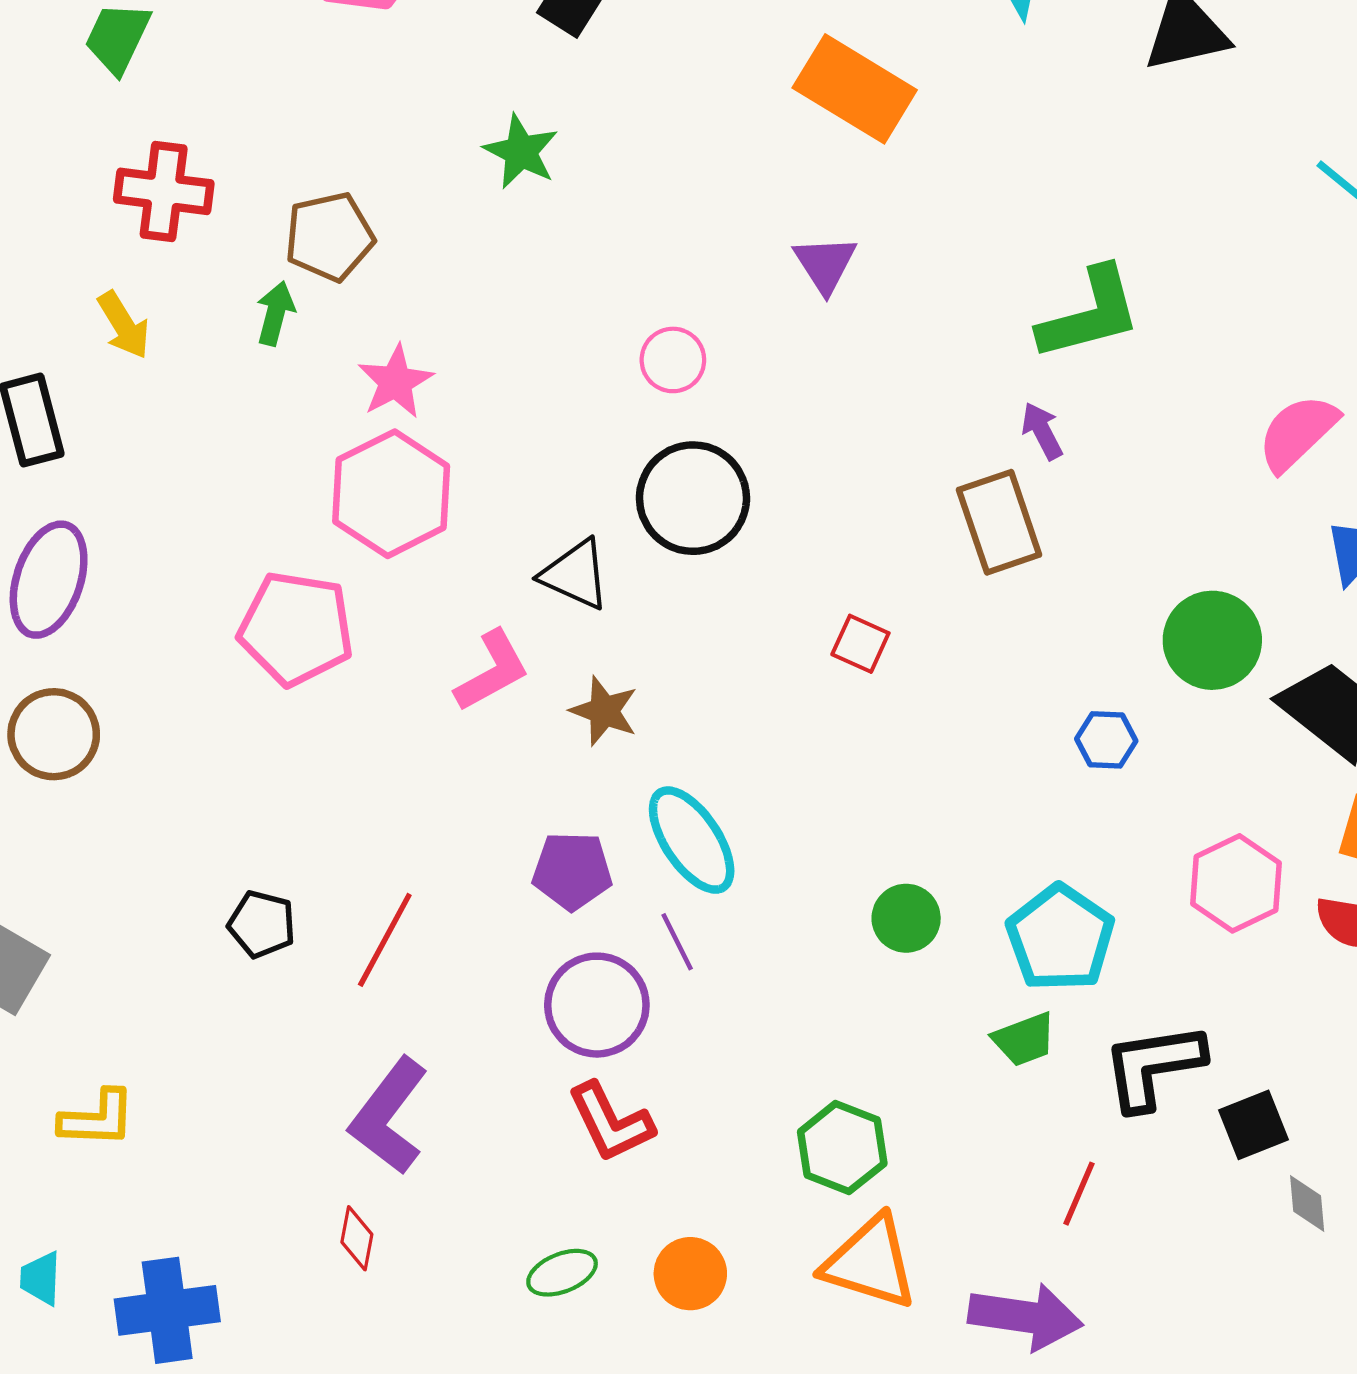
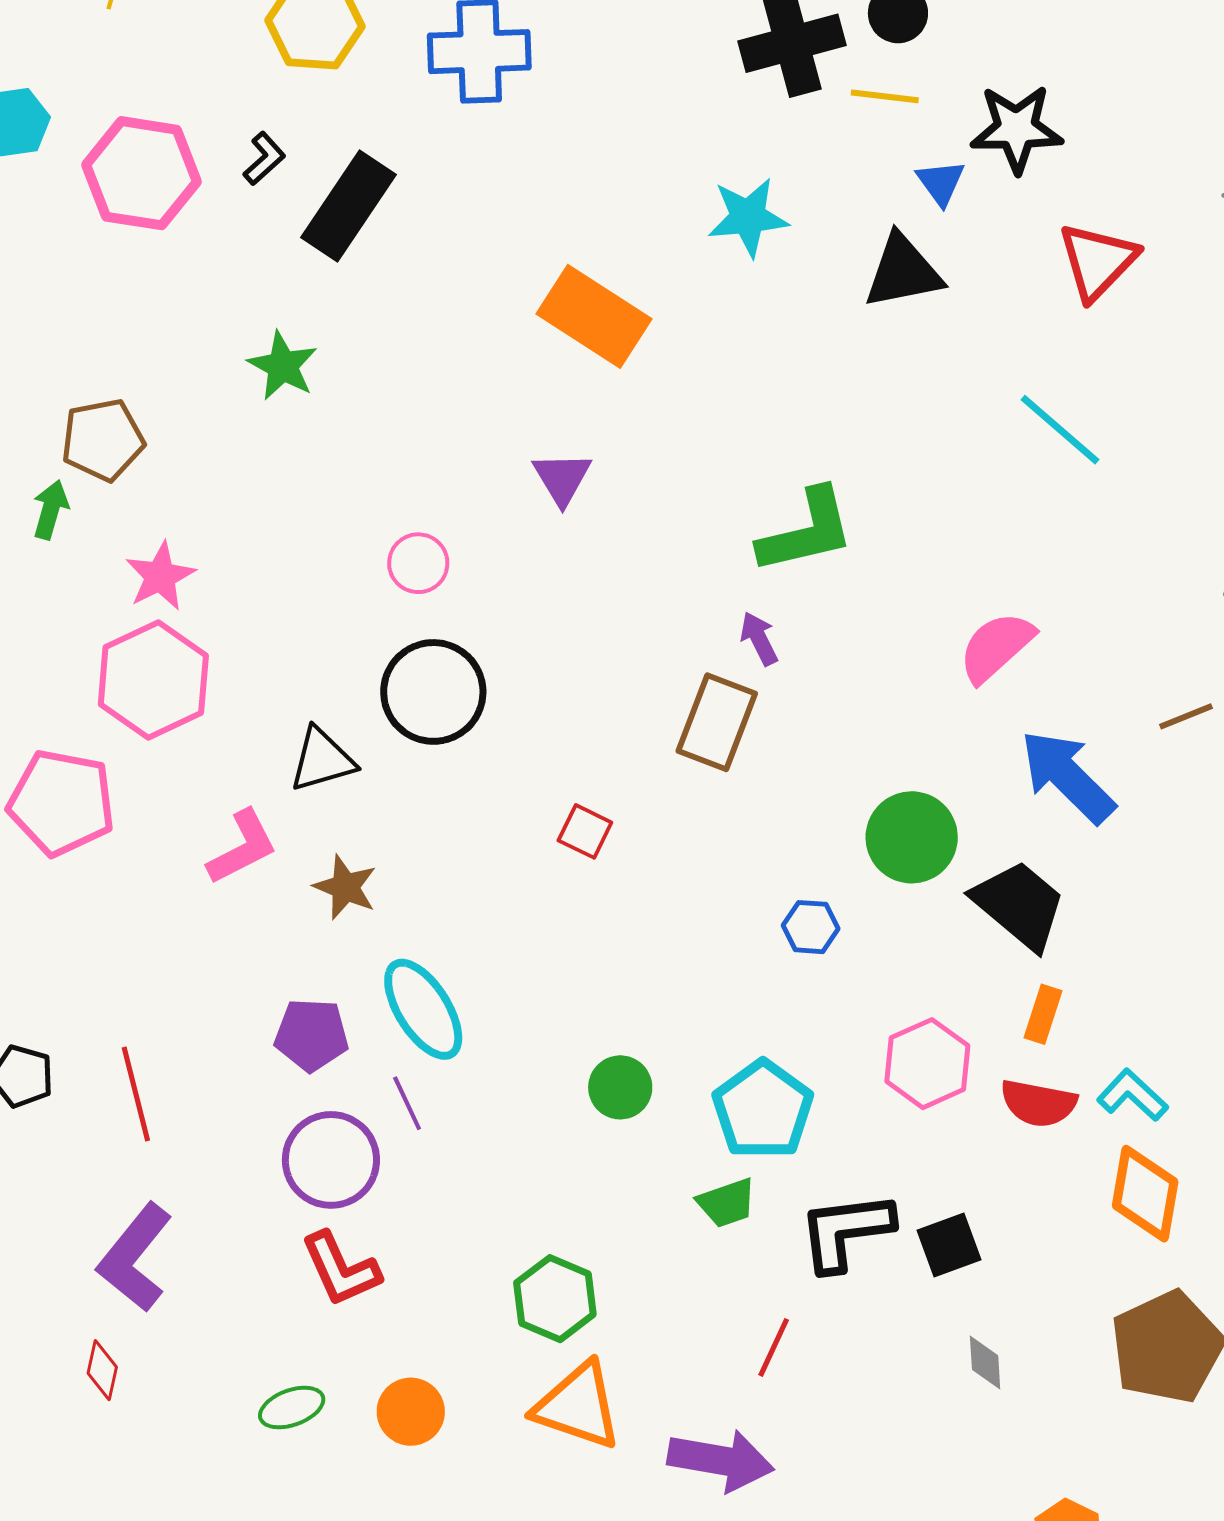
brown rectangle: (999, 522) -> (717, 722), turned 38
black triangle: (575, 574) -> (322, 760), turned -42
red line: (385, 940) -> (136, 1094), turned -44
black square: (1253, 1125) -> (949, 1245), moved

